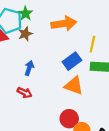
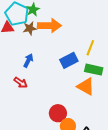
orange arrow: (64, 24) -> (49, 26), moved
orange triangle: (74, 86) -> (86, 87), moved

